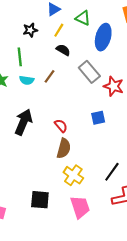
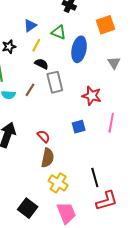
gray rectangle: (89, 72) -> (55, 82), moved, turned 30
black line: (112, 172) -> (95, 177), turned -48
black square: (40, 200) -> (28, 208), turned 36

